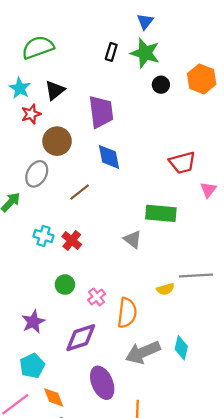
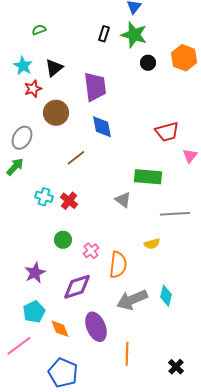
green semicircle: (38, 47) -> (39, 30), size x0.5
gray ellipse: (37, 174) -> (22, 138), moved
gray line: (196, 276) -> (175, 214), moved
orange diamond: (54, 397) -> (60, 329), moved

